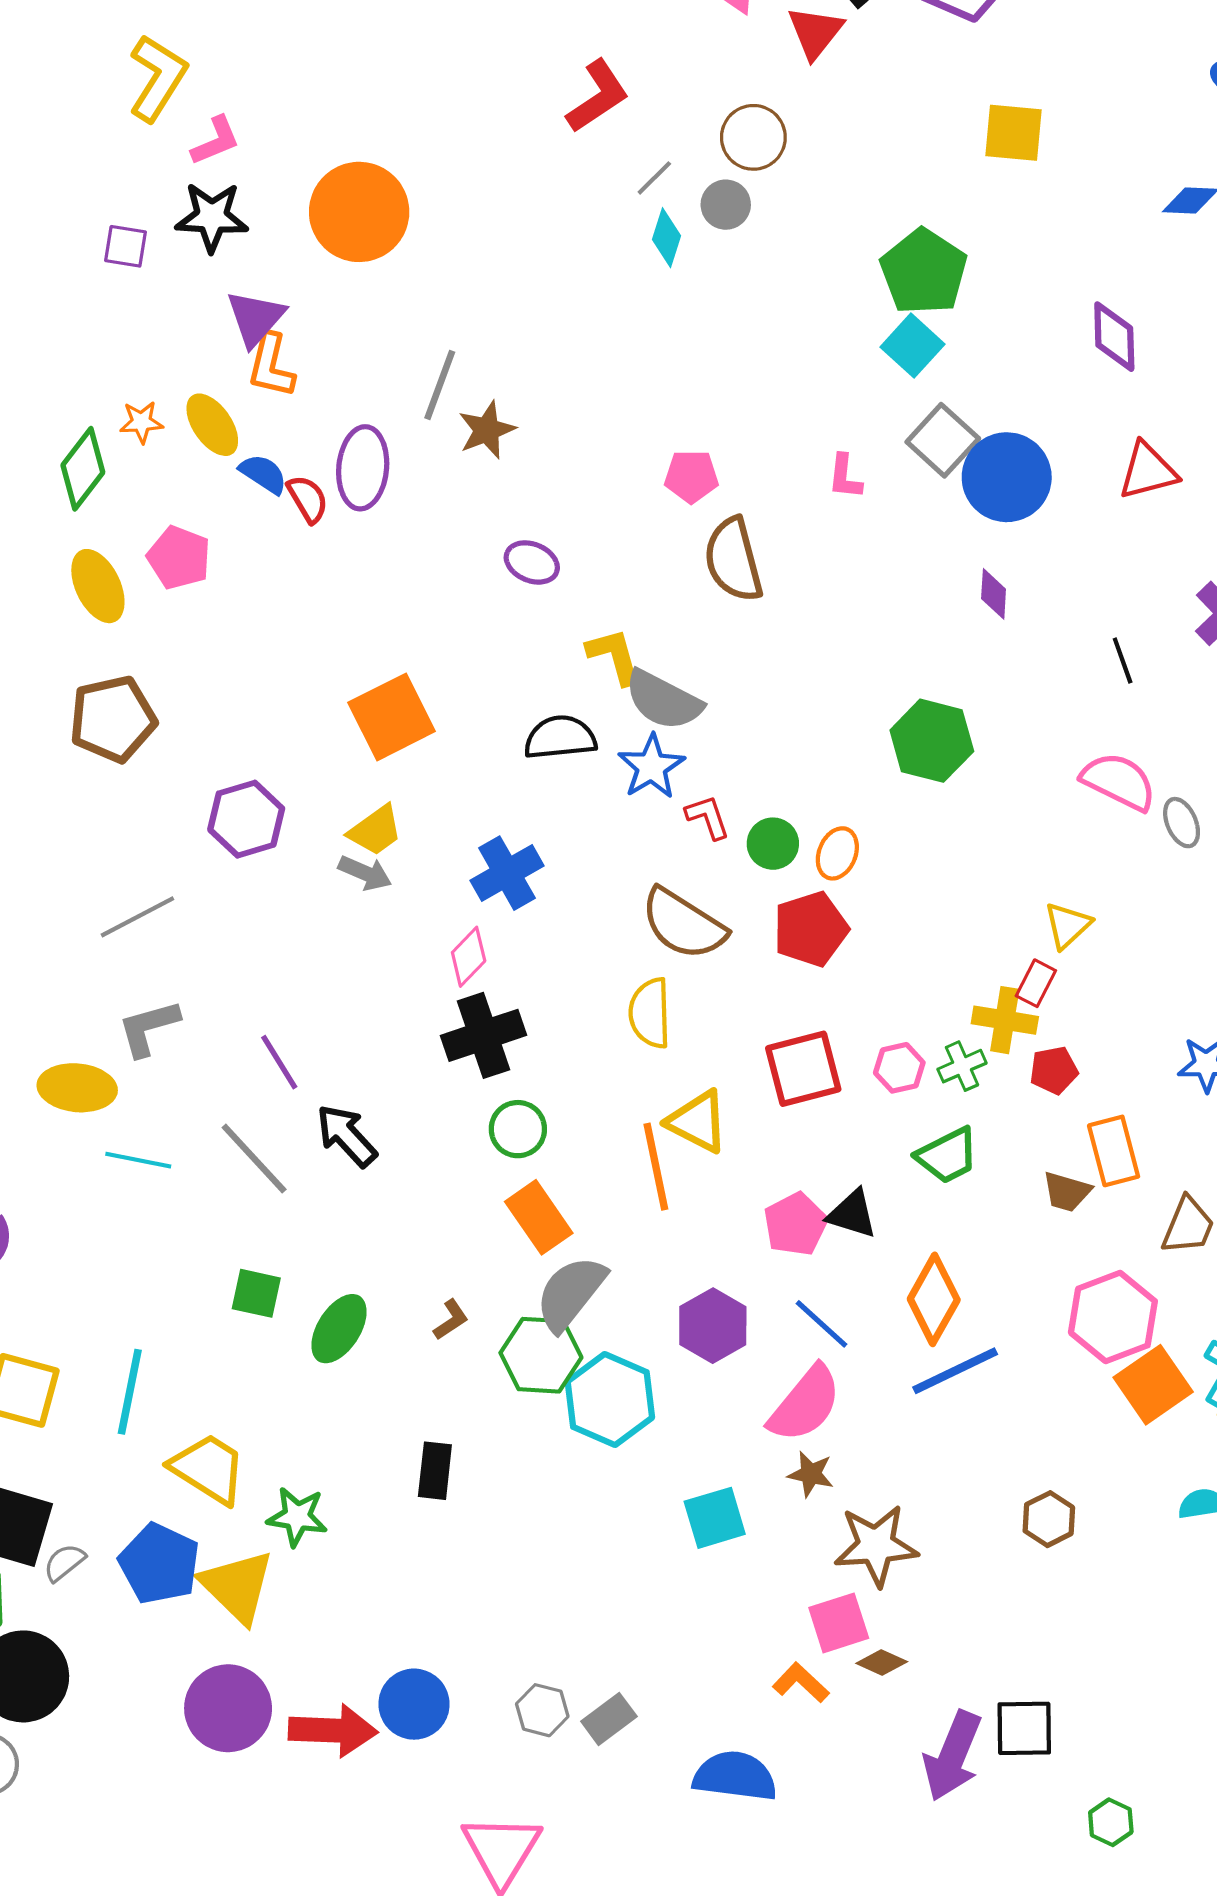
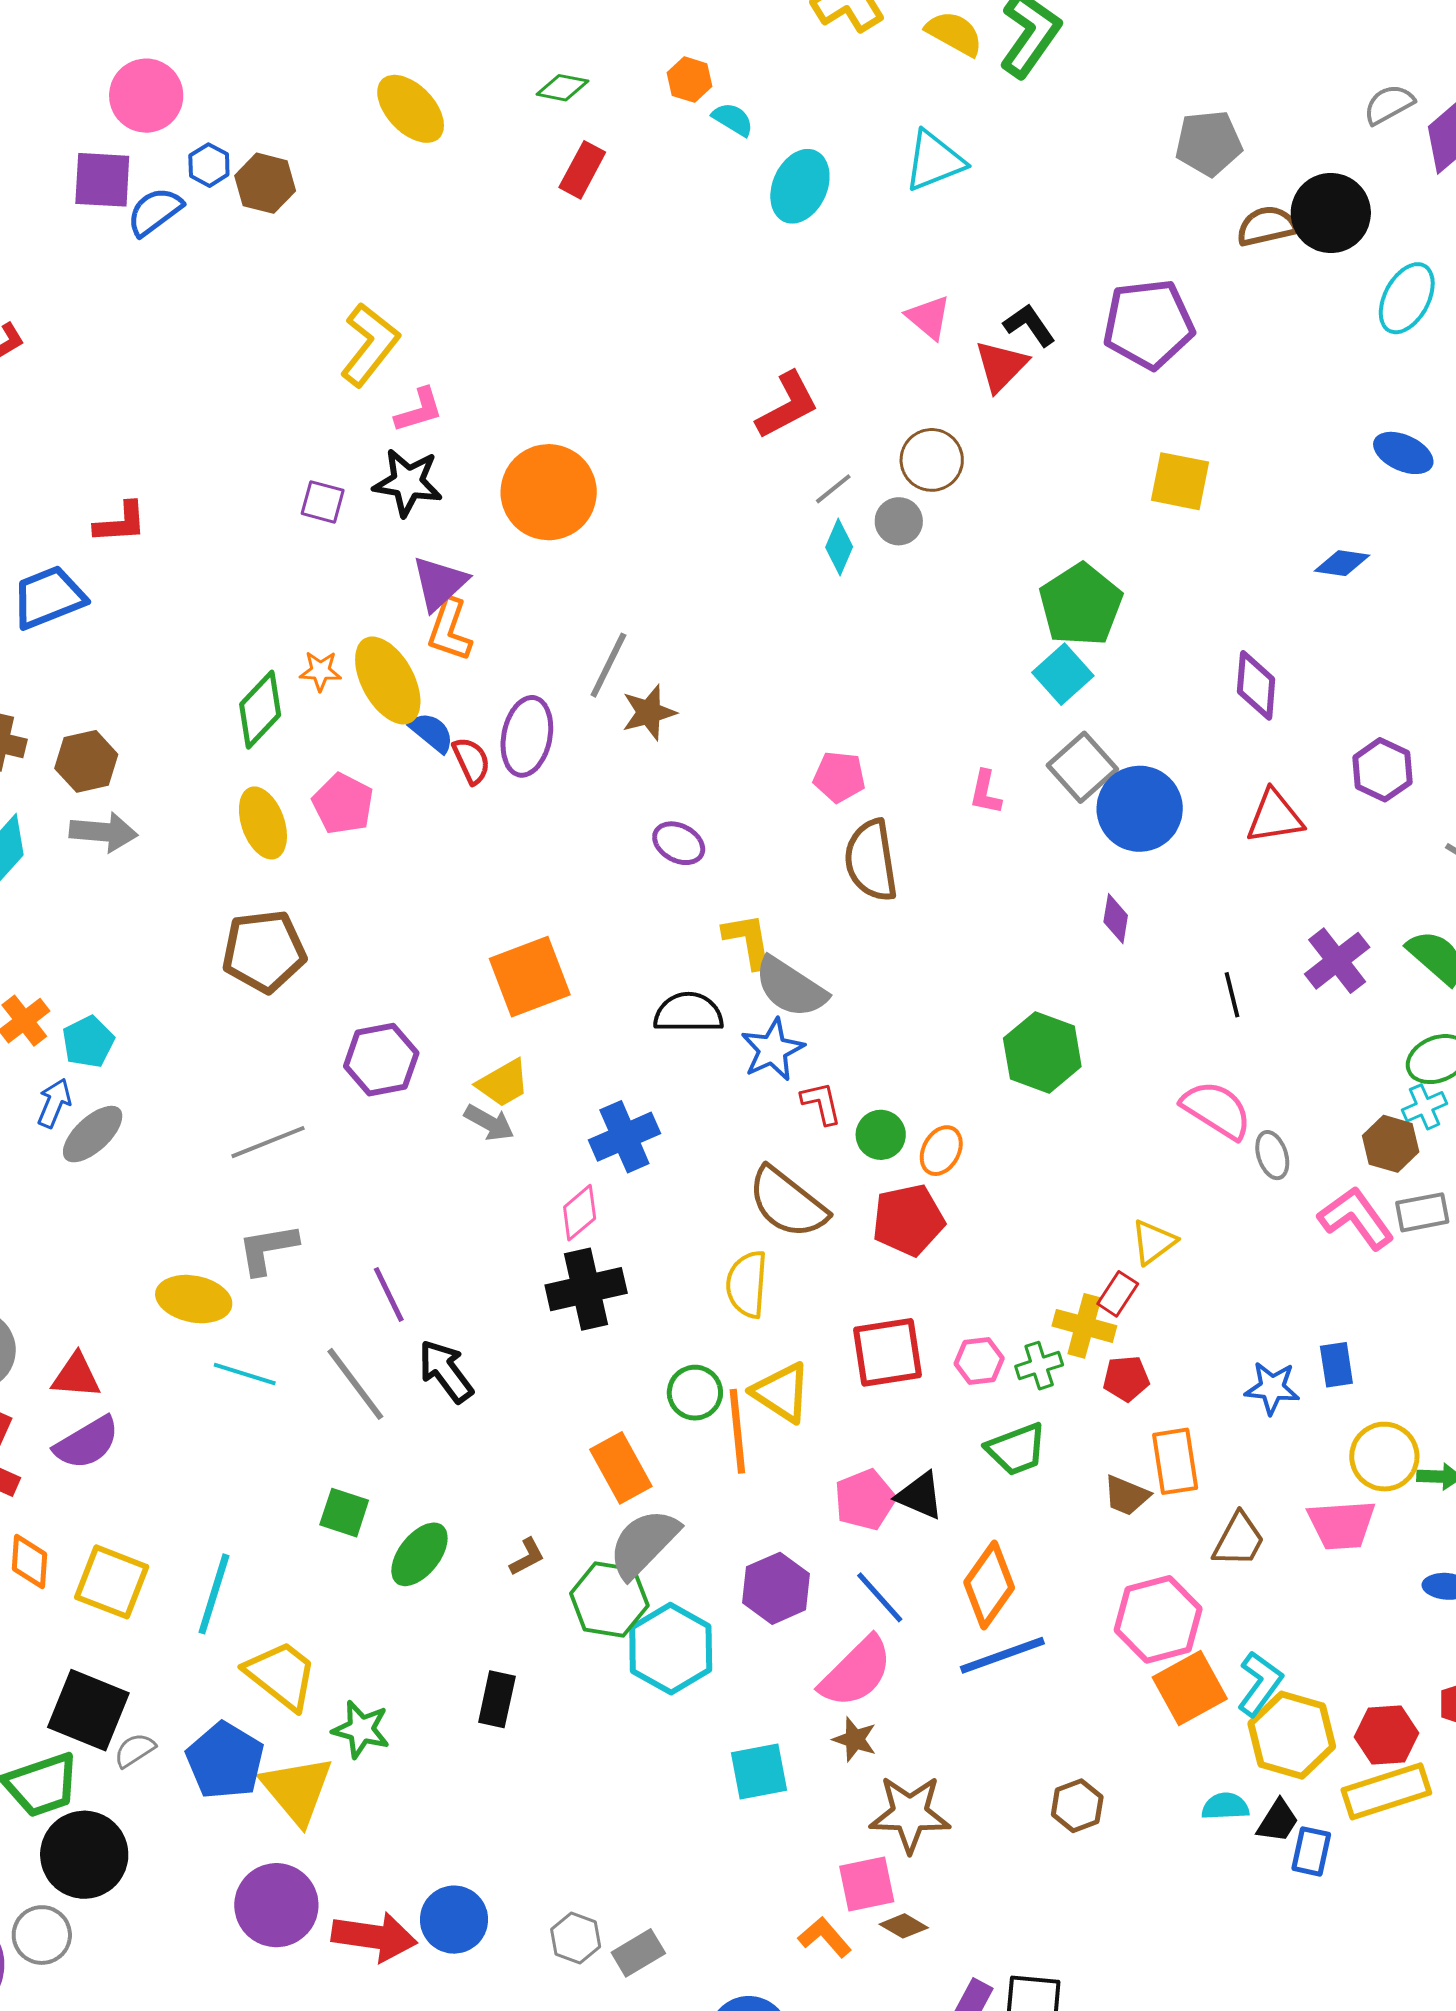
yellow ellipse: (212, 425) -> (388, 680), size x1.4
green circle: (518, 1129) -> (695, 1393), moved

